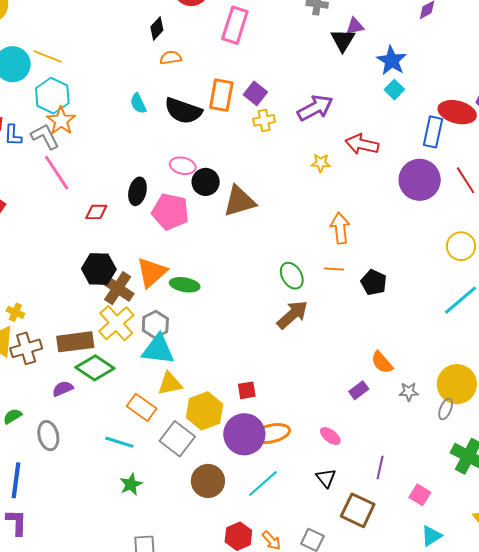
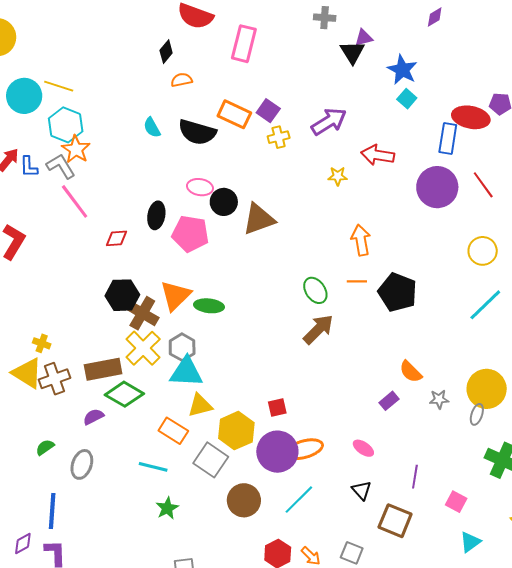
orange rectangle: (221, 95) -> (234, 114), turned -72
black pentagon: (374, 282) -> (398, 292), size x1.5
gray ellipse: (48, 436) -> (82, 464), turned 36

